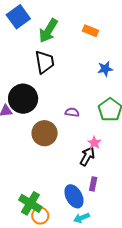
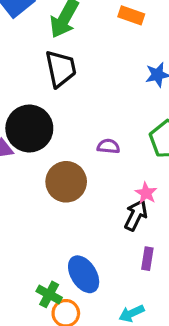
blue ellipse: (74, 196) -> (84, 274), moved
green cross: (30, 203) -> (49, 294), size x0.7

